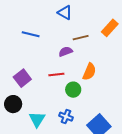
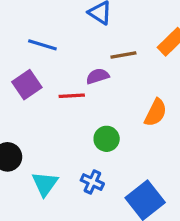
orange semicircle: (89, 72) -> (156, 113), moved
red line: (56, 74) -> (72, 96), moved
purple square: (22, 78) -> (27, 85), moved

